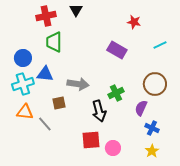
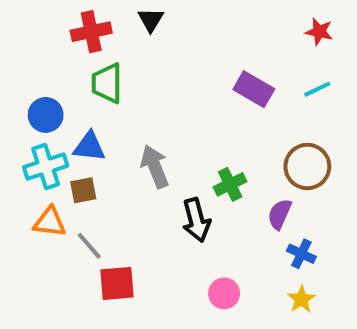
red star: (134, 22) -> (319, 32), moved
purple rectangle: (117, 50) -> (254, 89), moved
gray arrow: (78, 84) -> (155, 166), turned -120
brown square: (59, 103) -> (83, 190), moved
red square: (91, 140) -> (117, 283), moved

